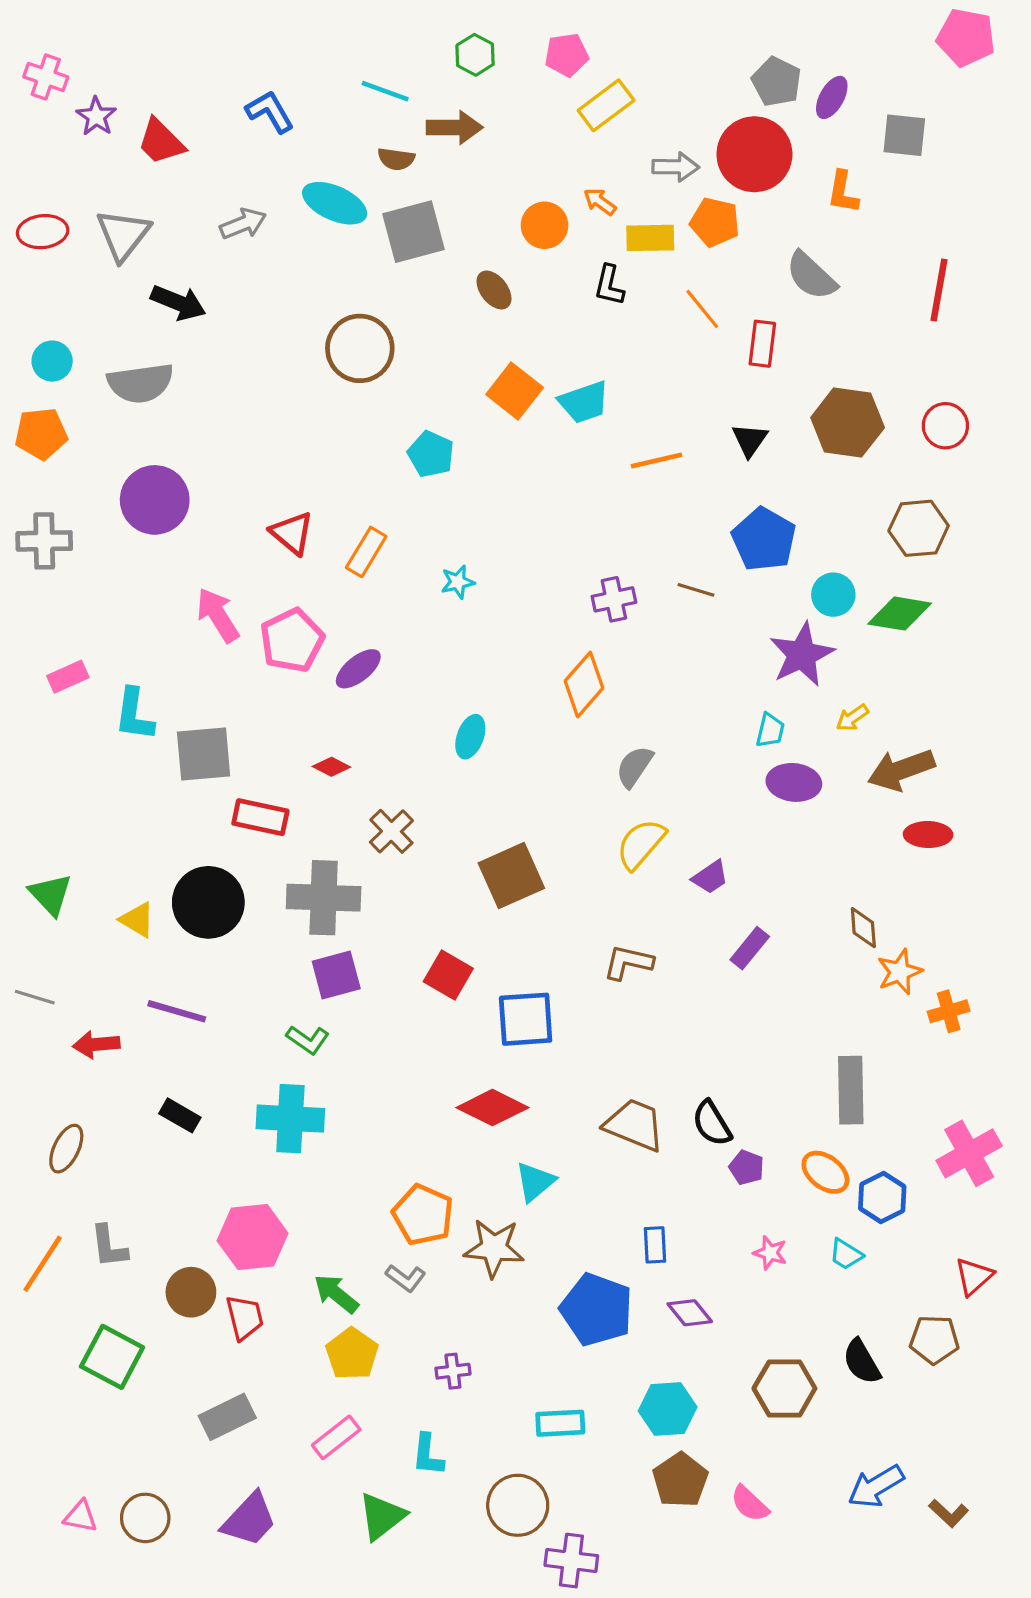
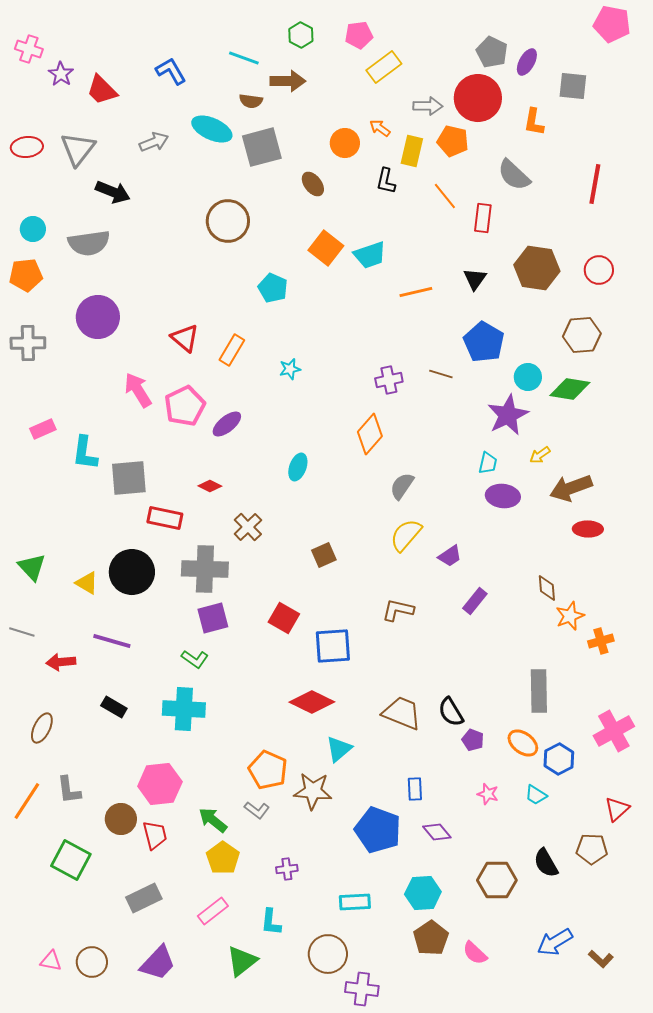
yellow rectangle: (650, 238) -> (412, 151), turned -76
brown square: (511, 876) -> (324, 555), size x0.6

